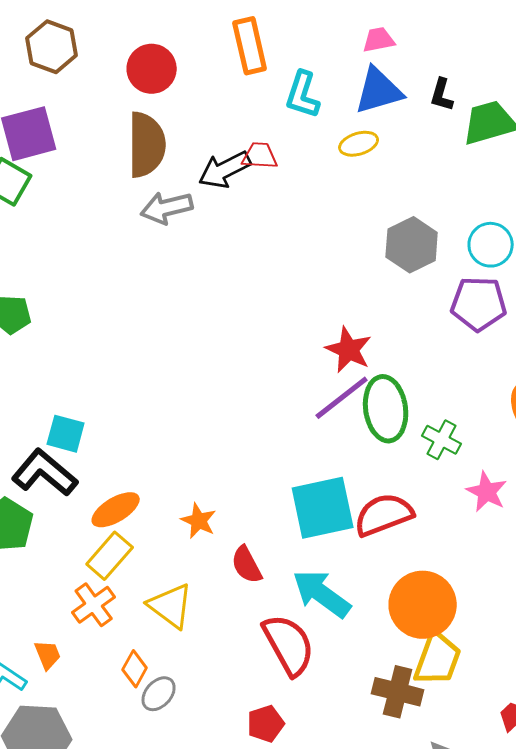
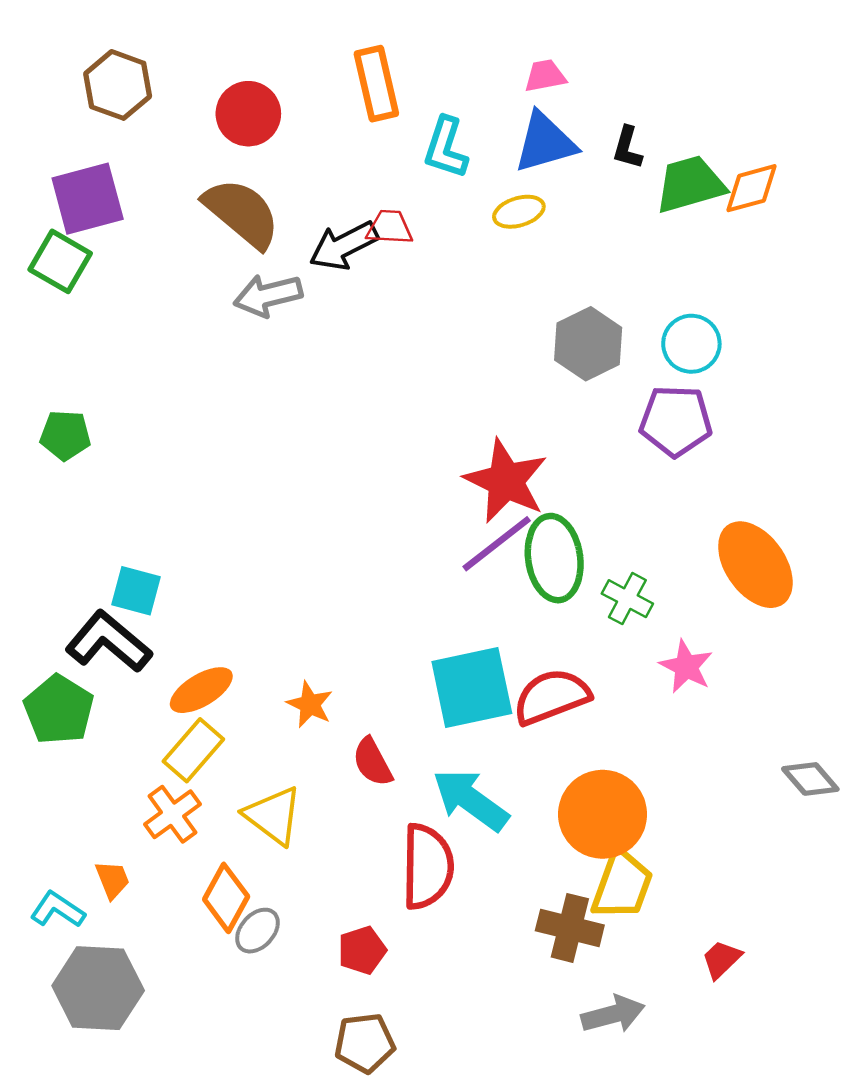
brown semicircle: (147, 145) -> (242, 213), turned -50
red star: (349, 350) -> (506, 481), size x1.4
red semicircle: (289, 645) -> (427, 867), turned 30
orange diamond: (135, 669) -> (226, 898), size x1.4
red pentagon: (266, 724) -> (362, 950), moved

